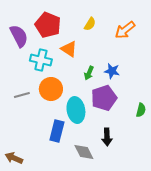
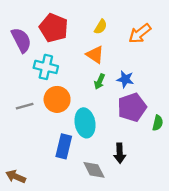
orange triangle: (69, 49) -> (95, 55), moved
purple pentagon: (104, 98) -> (132, 107), moved

